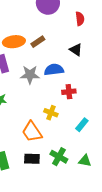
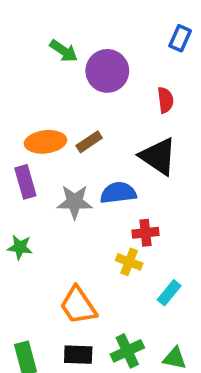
black triangle: (76, 50) -> (158, 156), size x1.6
yellow cross: (51, 113) -> (129, 262), moved
green cross: (59, 157) -> (127, 351), turned 36

